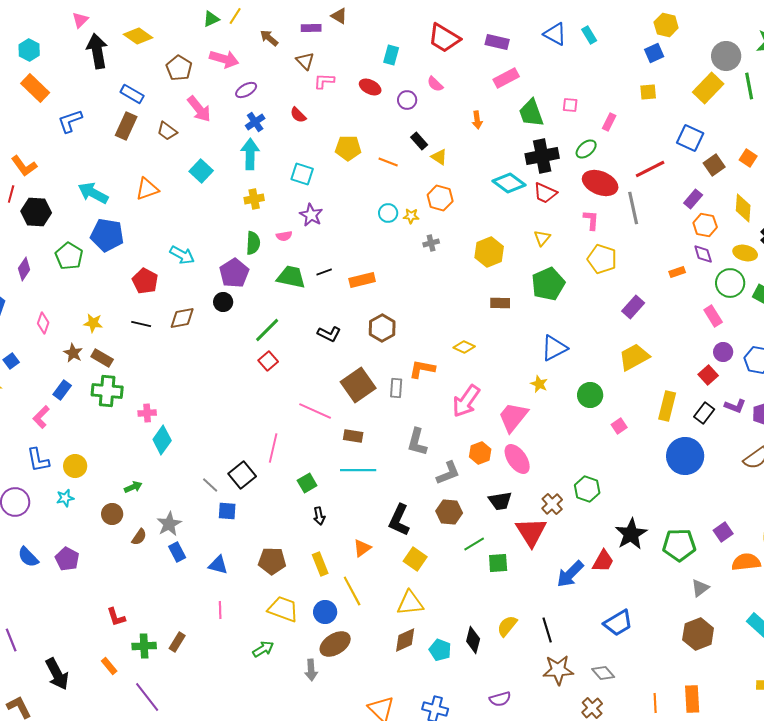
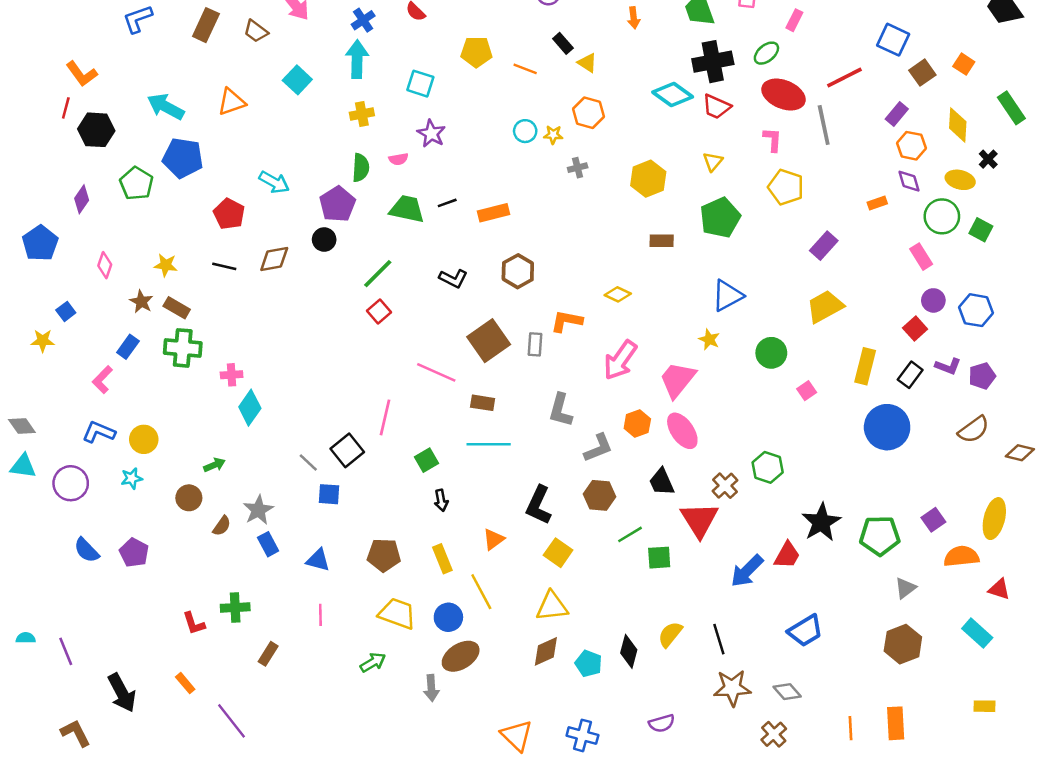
blue L-shape: (38, 460) -> (99, 432), turned 124
black trapezoid: (500, 501) -> (662, 482), turned 75
green cross: (144, 646) -> (235, 608), moved

